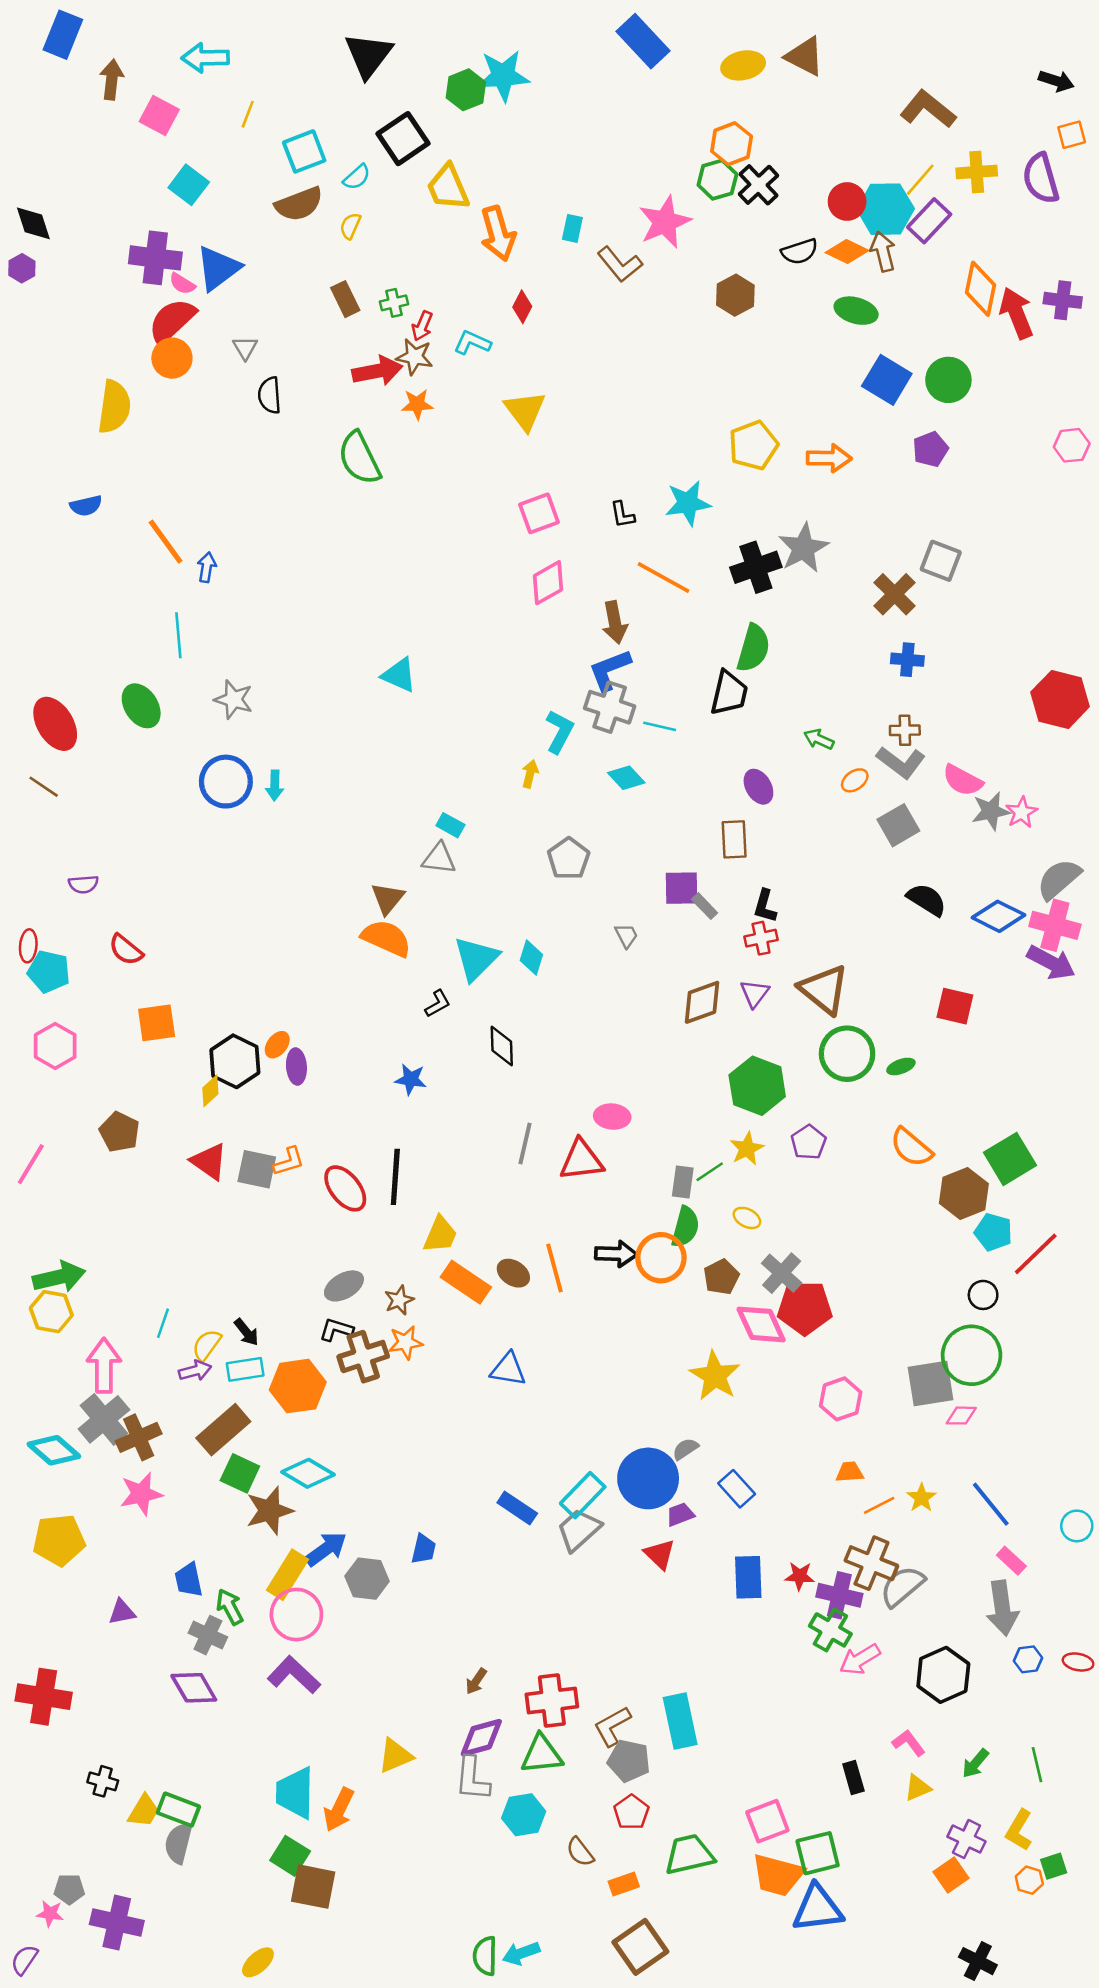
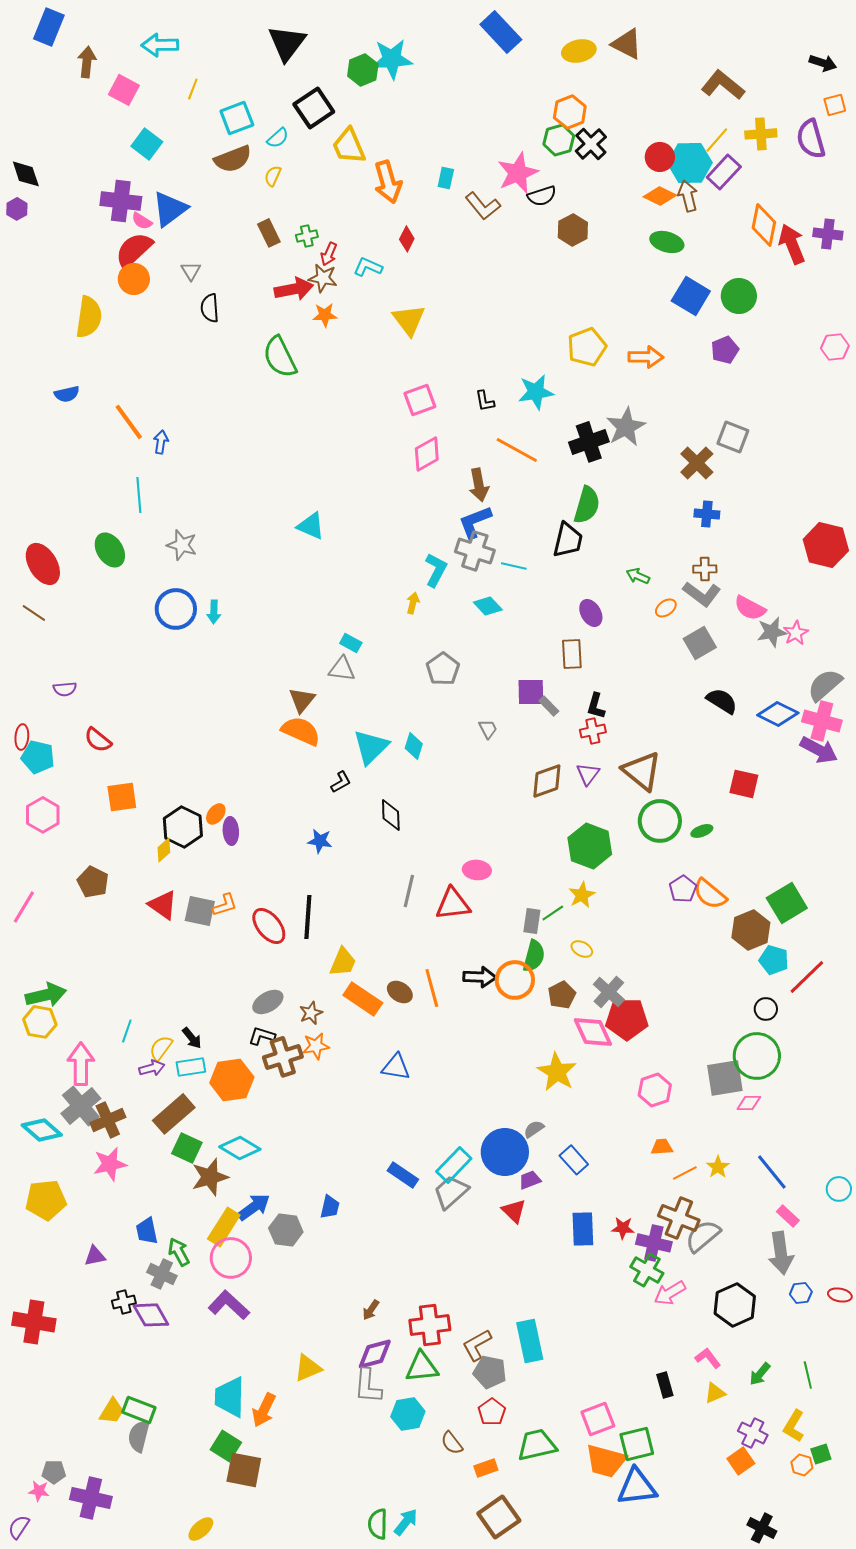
black semicircle: (800, 252) -> (542, 196), moved
purple pentagon: (809, 1142) -> (683, 889), moved
black cross: (103, 1781) -> (124, 1302), moved, turned -30
cyan arrow: (521, 1953) -> (406, 1522), turned 148

